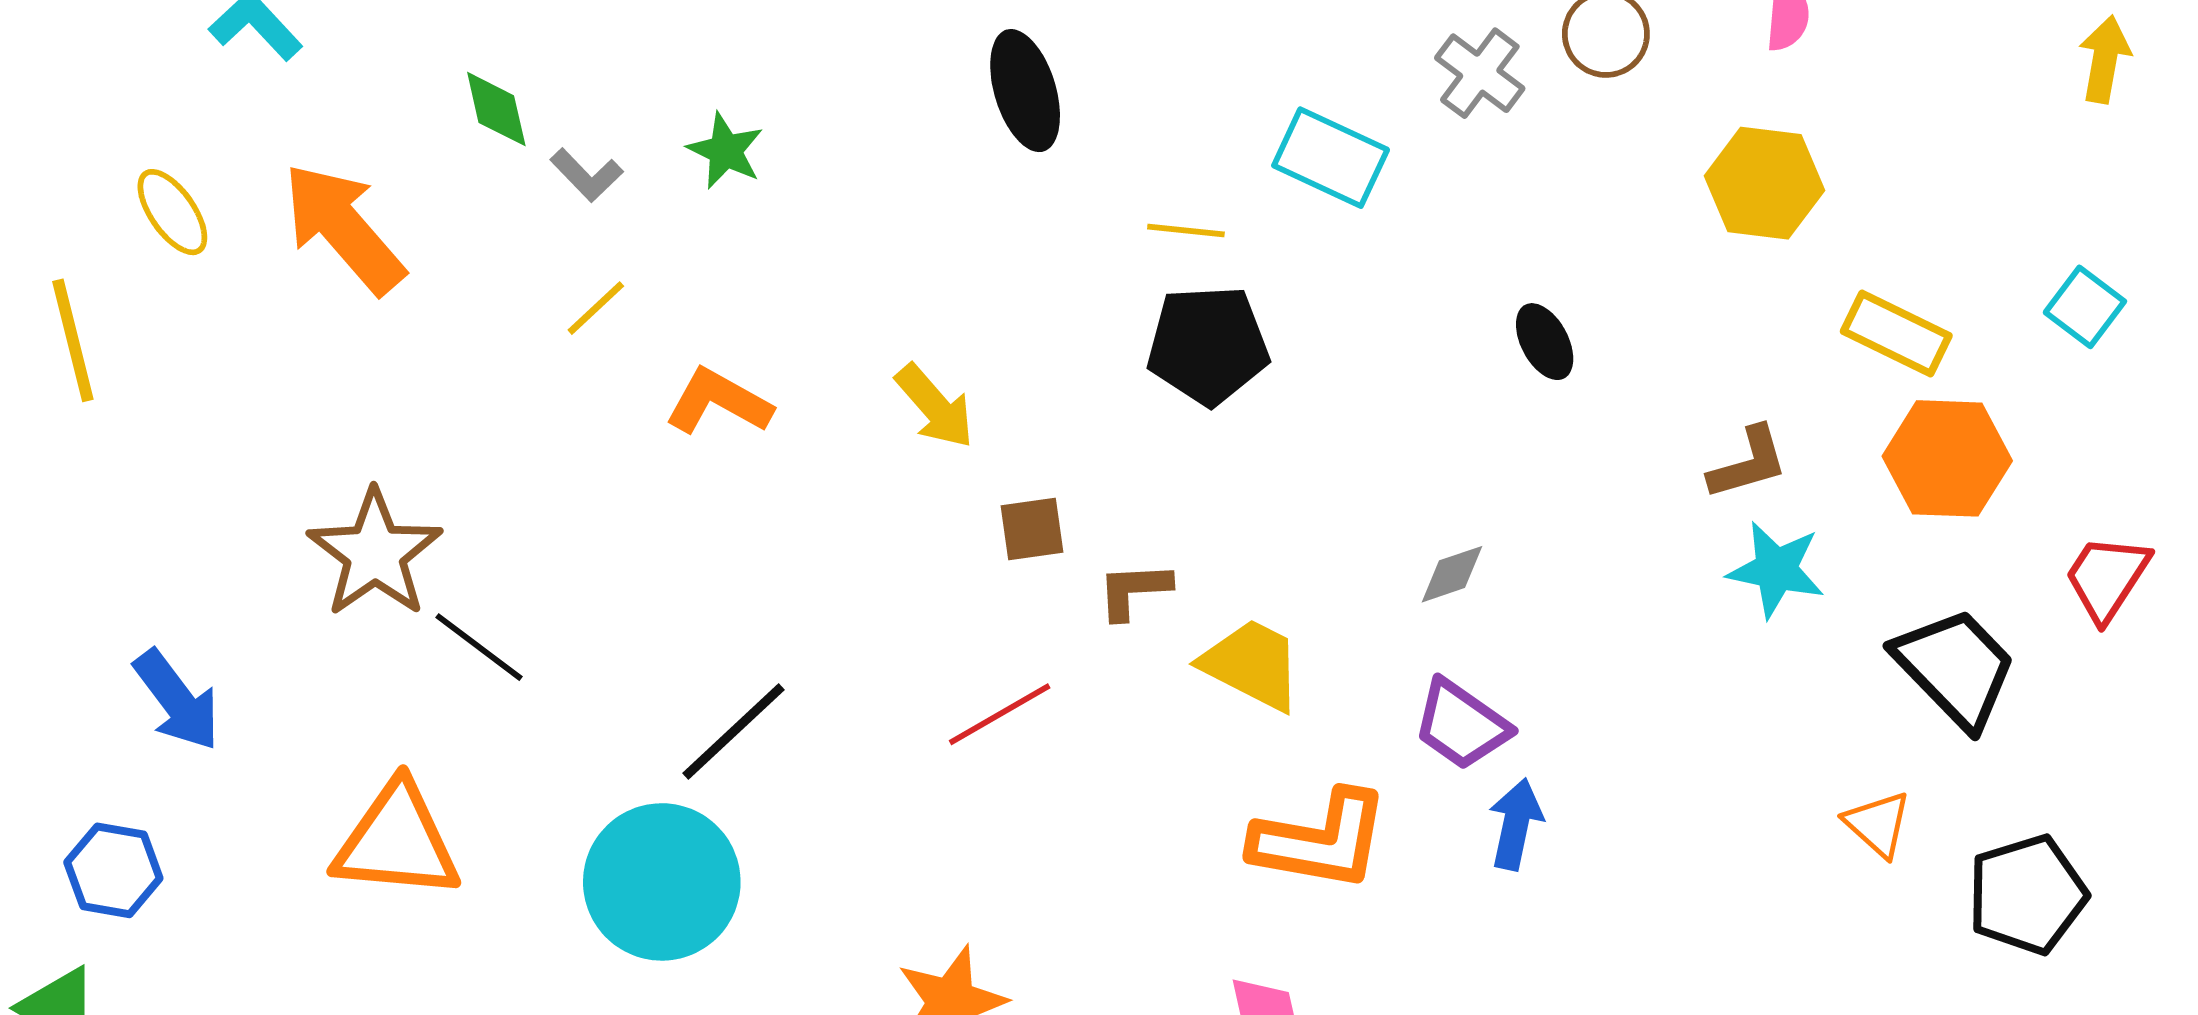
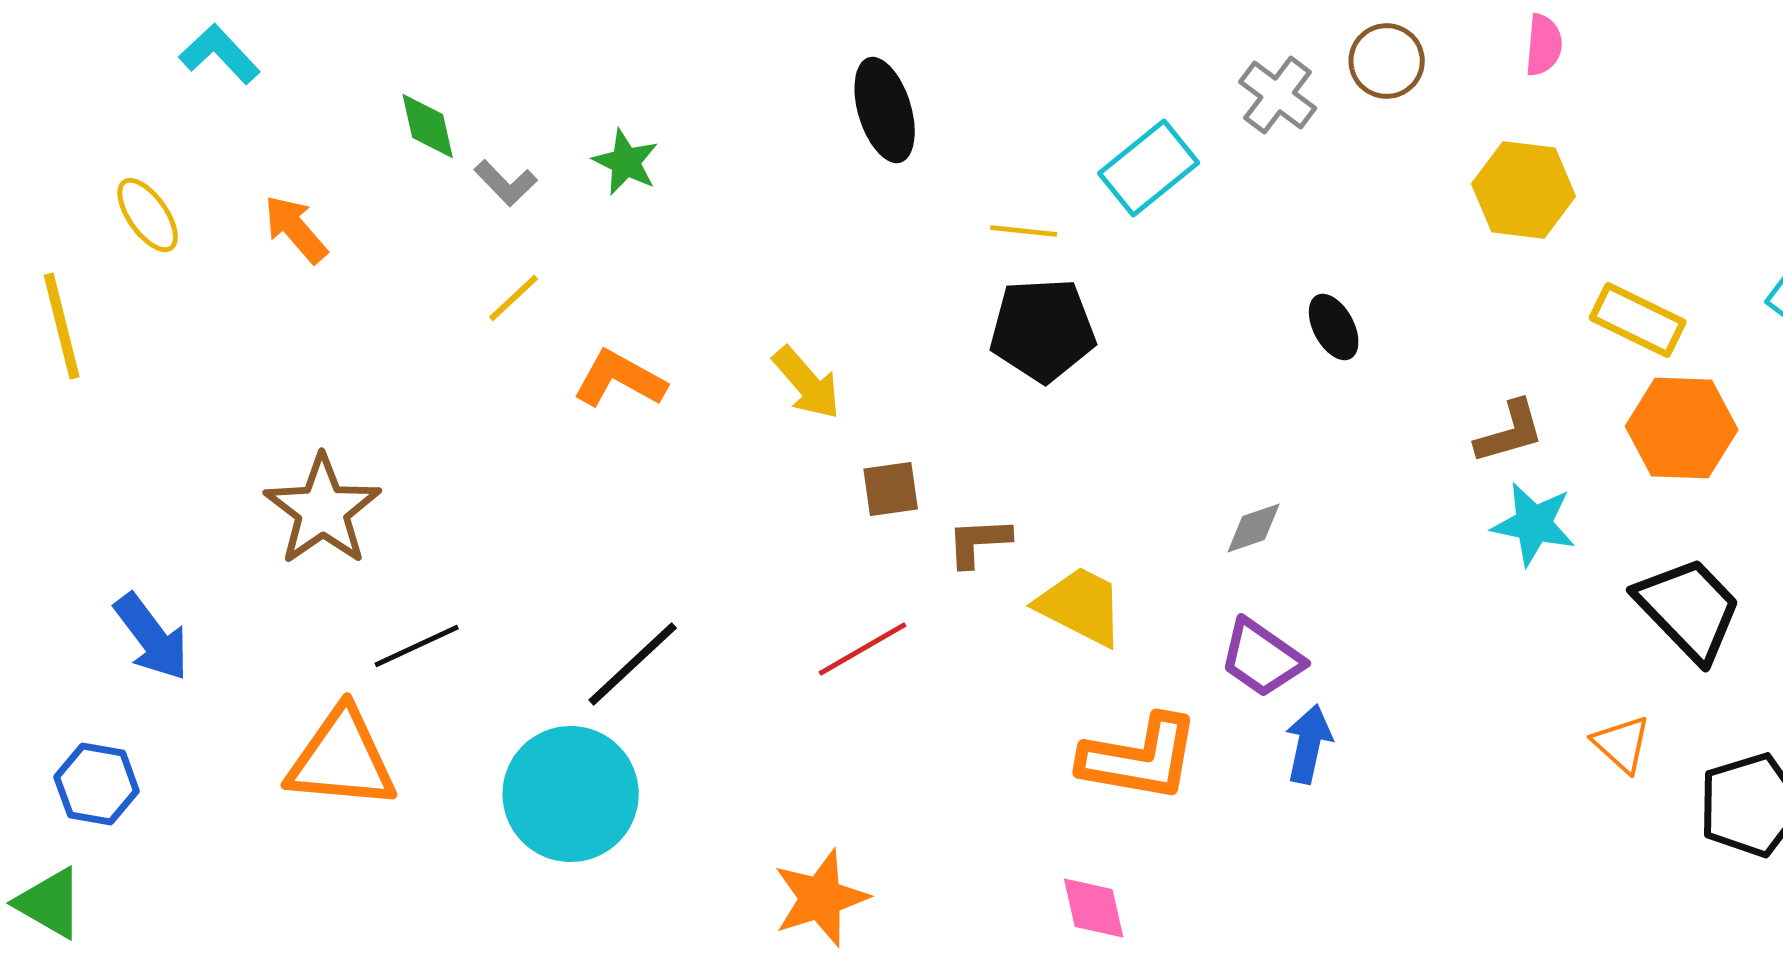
cyan rectangle: (1331, 158) -> (1149, 168), turned -64
orange arrow: (344, 228) -> (296, 229), size x0.6
black line: (479, 647) -> (417, 646), moved, turned -62

